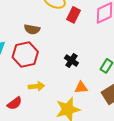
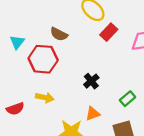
orange triangle: (81, 87) -> (93, 114), turned -32

